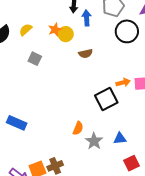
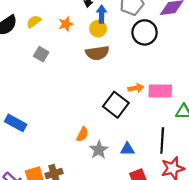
yellow circle: (66, 34) -> (98, 29), moved
brown semicircle: (86, 53) -> (97, 53), size x1.5
black square: (106, 99) -> (116, 105), turned -30

